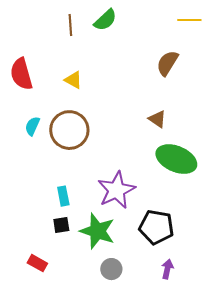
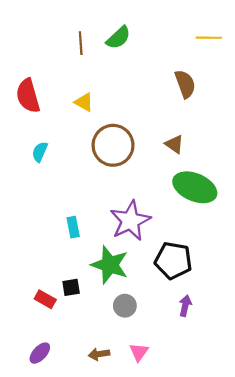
brown semicircle: (167, 63) -> (185, 84), turned 128
brown circle: (69, 130) -> (113, 145), moved
black square: (61, 225) -> (71, 287), moved

